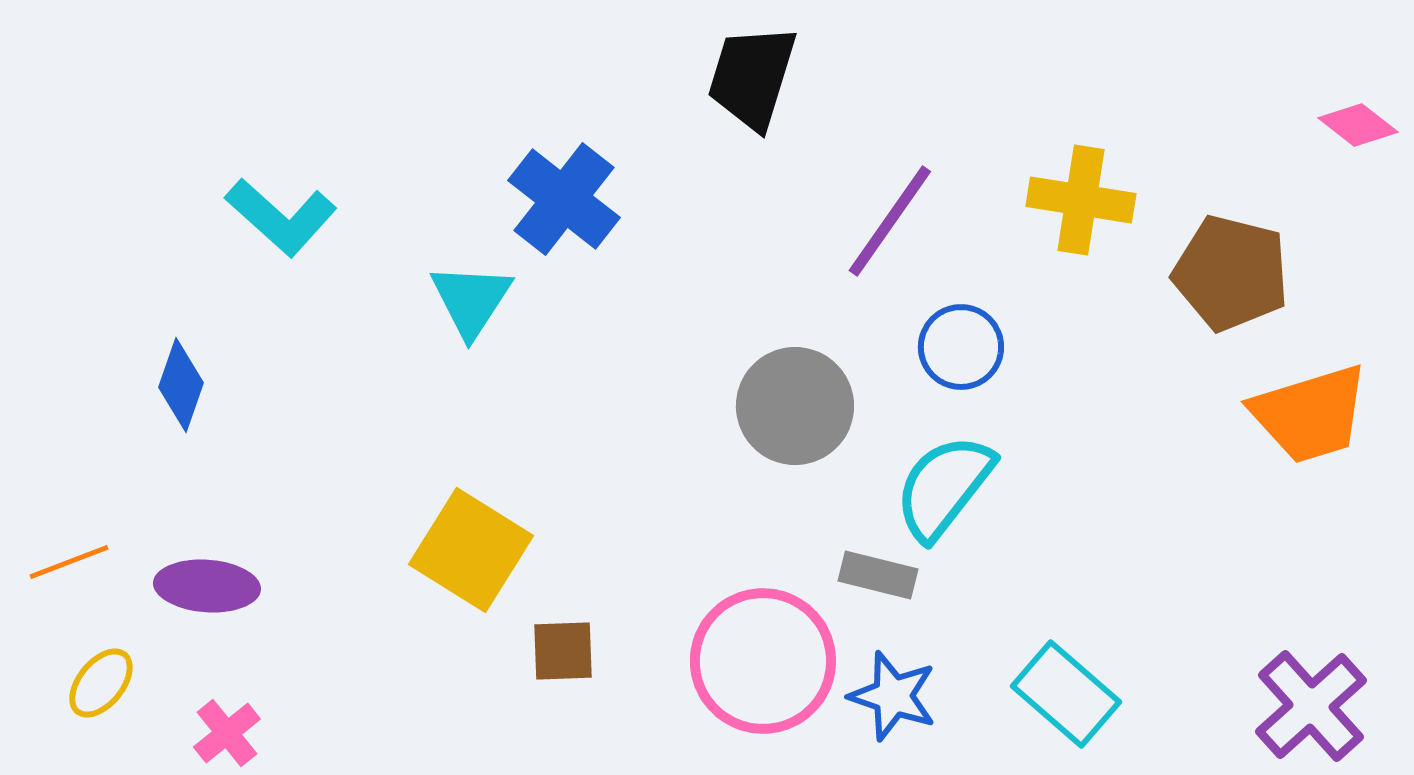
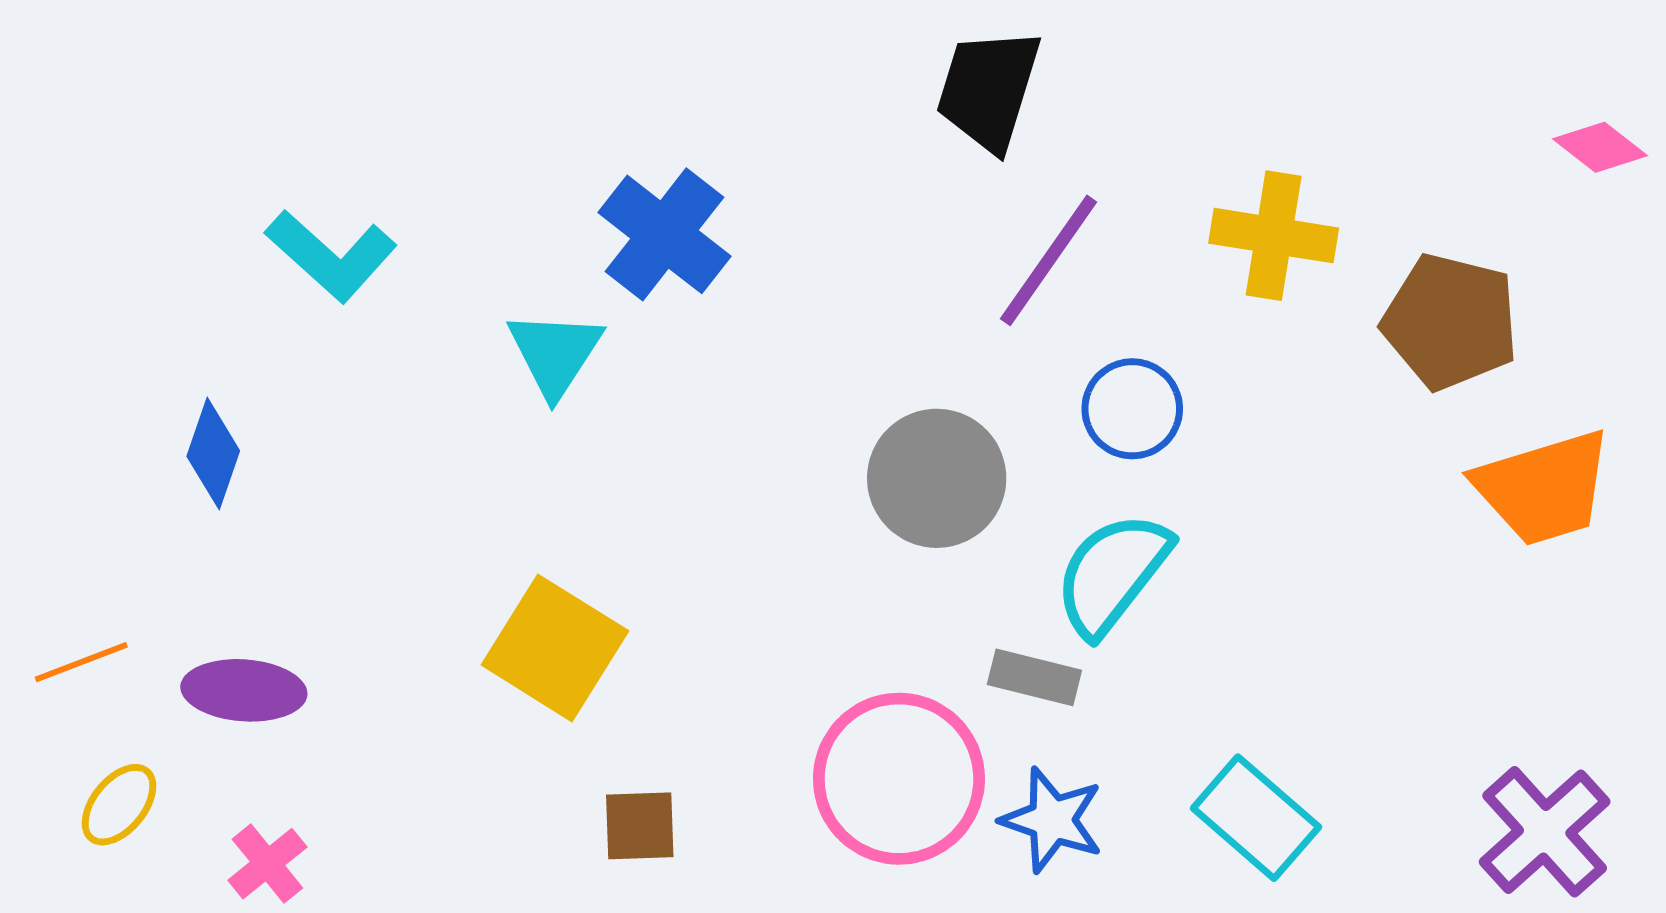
black trapezoid: (752, 77) -> (989, 89), moved
brown square: (563, 651) -> (640, 826), moved

